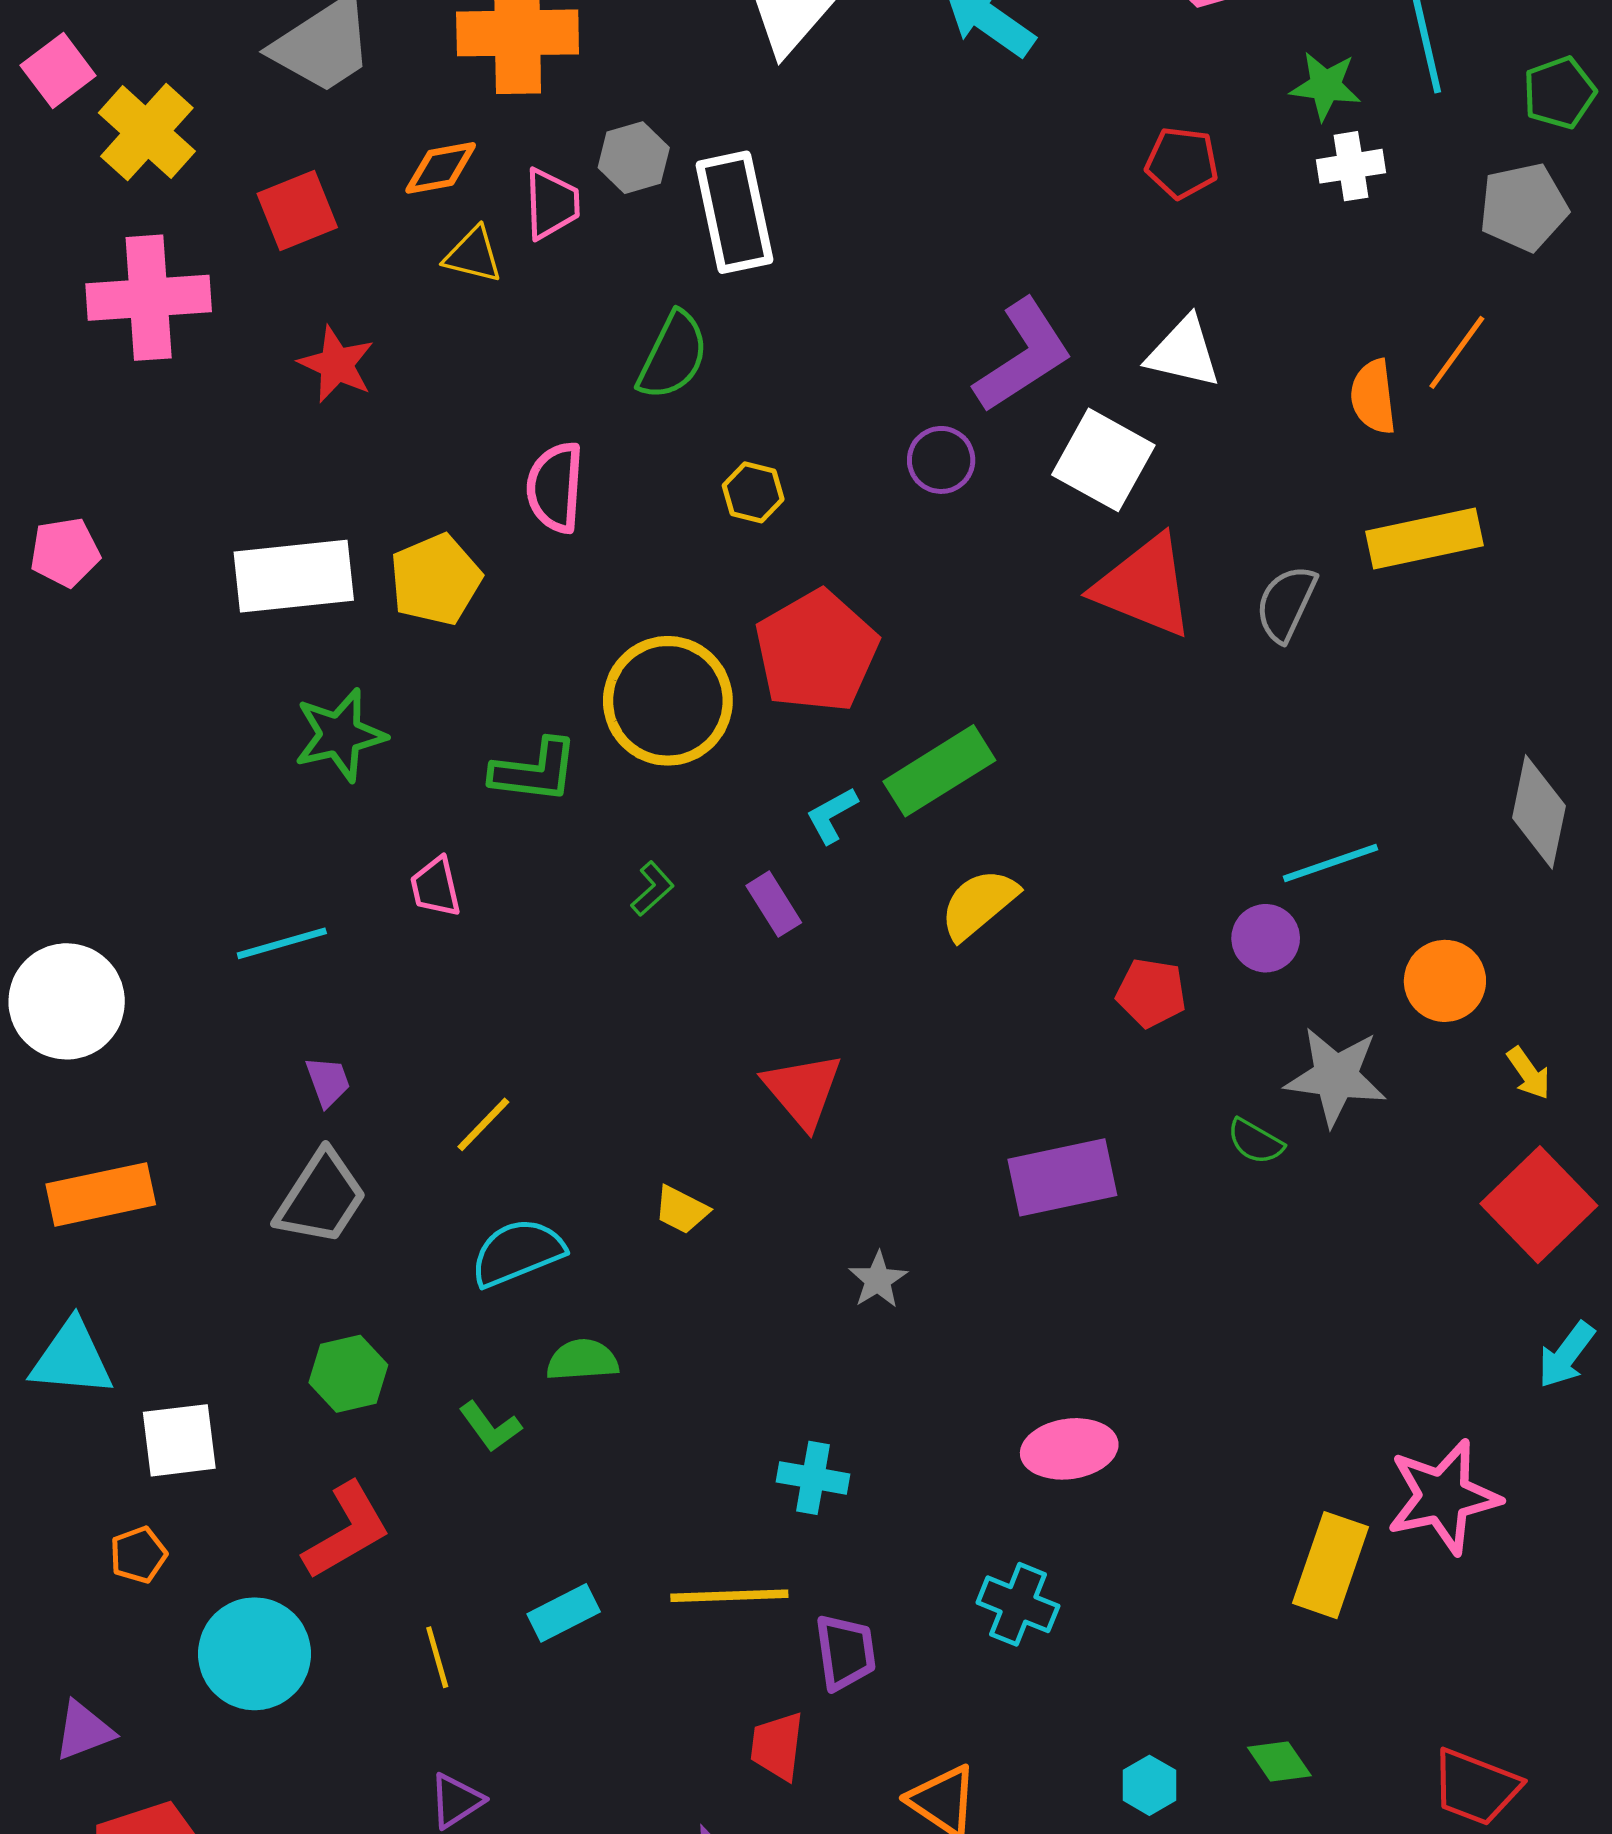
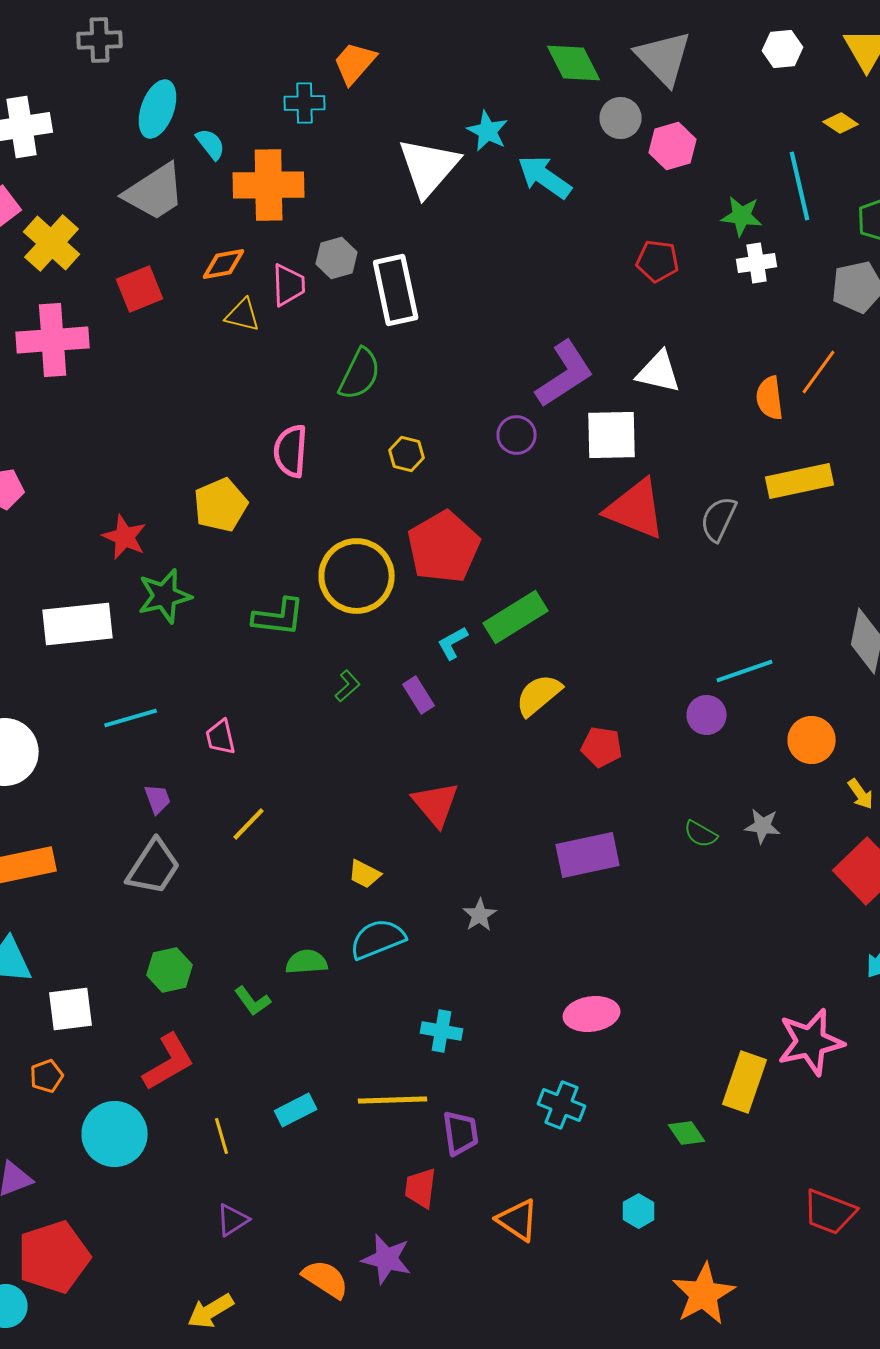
red star: (336, 364) -> (125, 537), moved
white square: (1103, 460) -> (612, 435), turned -30
white rectangle: (294, 576) -> (78, 624), moved
pink trapezoid: (436, 887) -> (221, 737), moved
red pentagon: (1151, 993) -> (602, 747), moved
gray star: (1336, 1077) -> (763, 826), moved, size x0.6
cyan semicircle: (518, 1252) -> (378, 939), moved
green diamond: (1279, 1761) -> (687, 1133), moved

